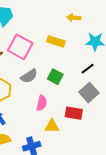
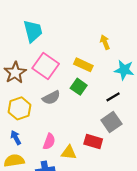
yellow arrow: (74, 18) -> (105, 42), turned 56
green square: (55, 77) -> (79, 87), moved
pink semicircle: (42, 103) -> (49, 142), moved

